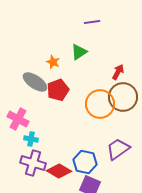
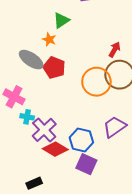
green triangle: (79, 52) -> (61, 20), moved
red pentagon: (58, 90) -> (54, 68), turned -30
purple cross: (33, 163) -> (44, 130), moved, turned 30

